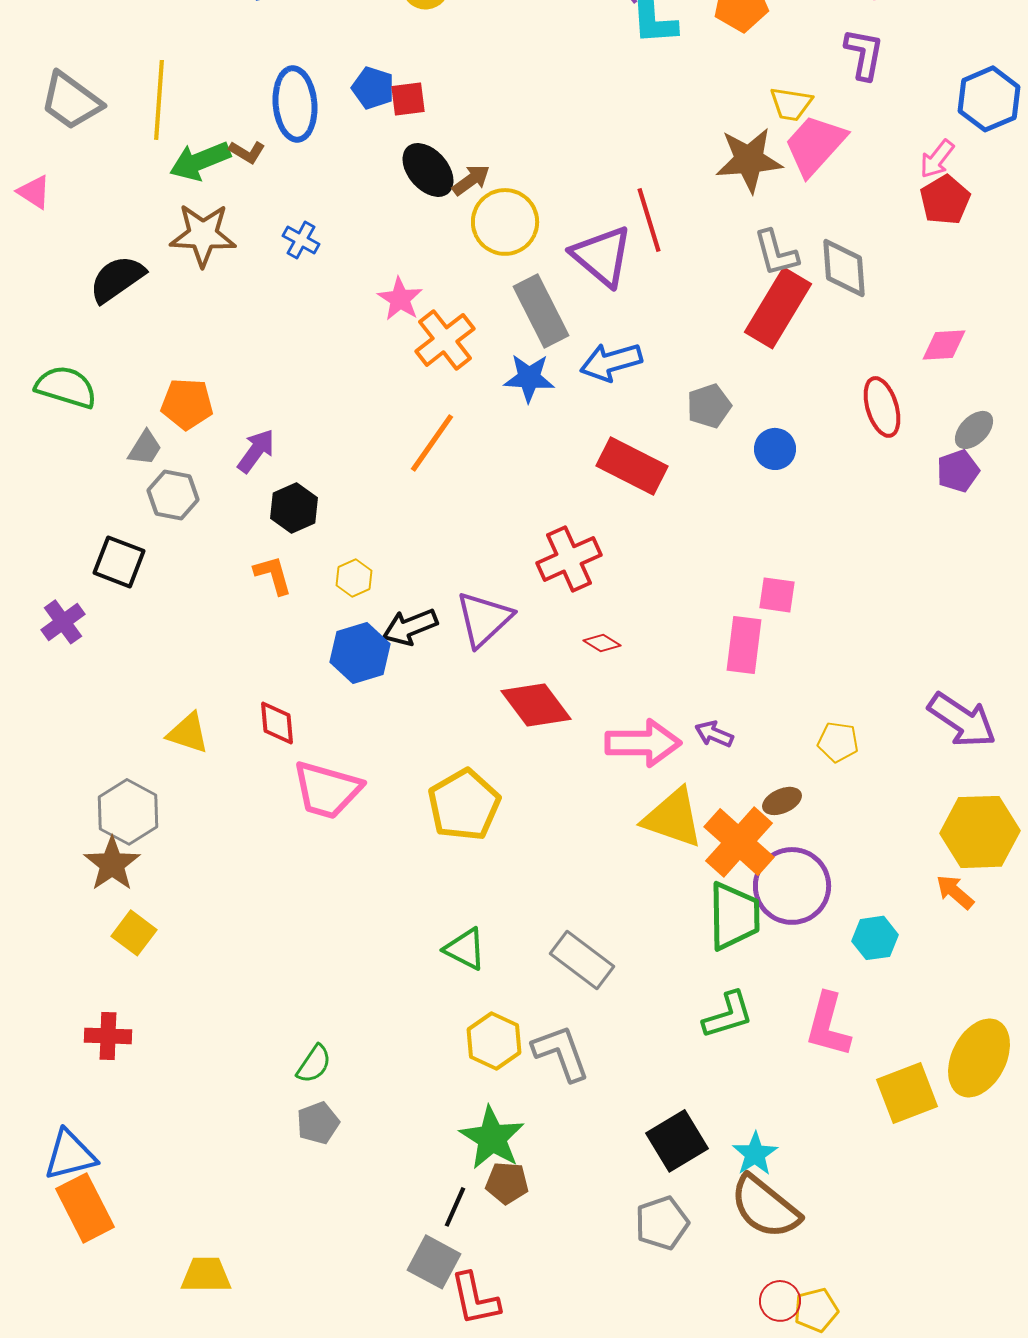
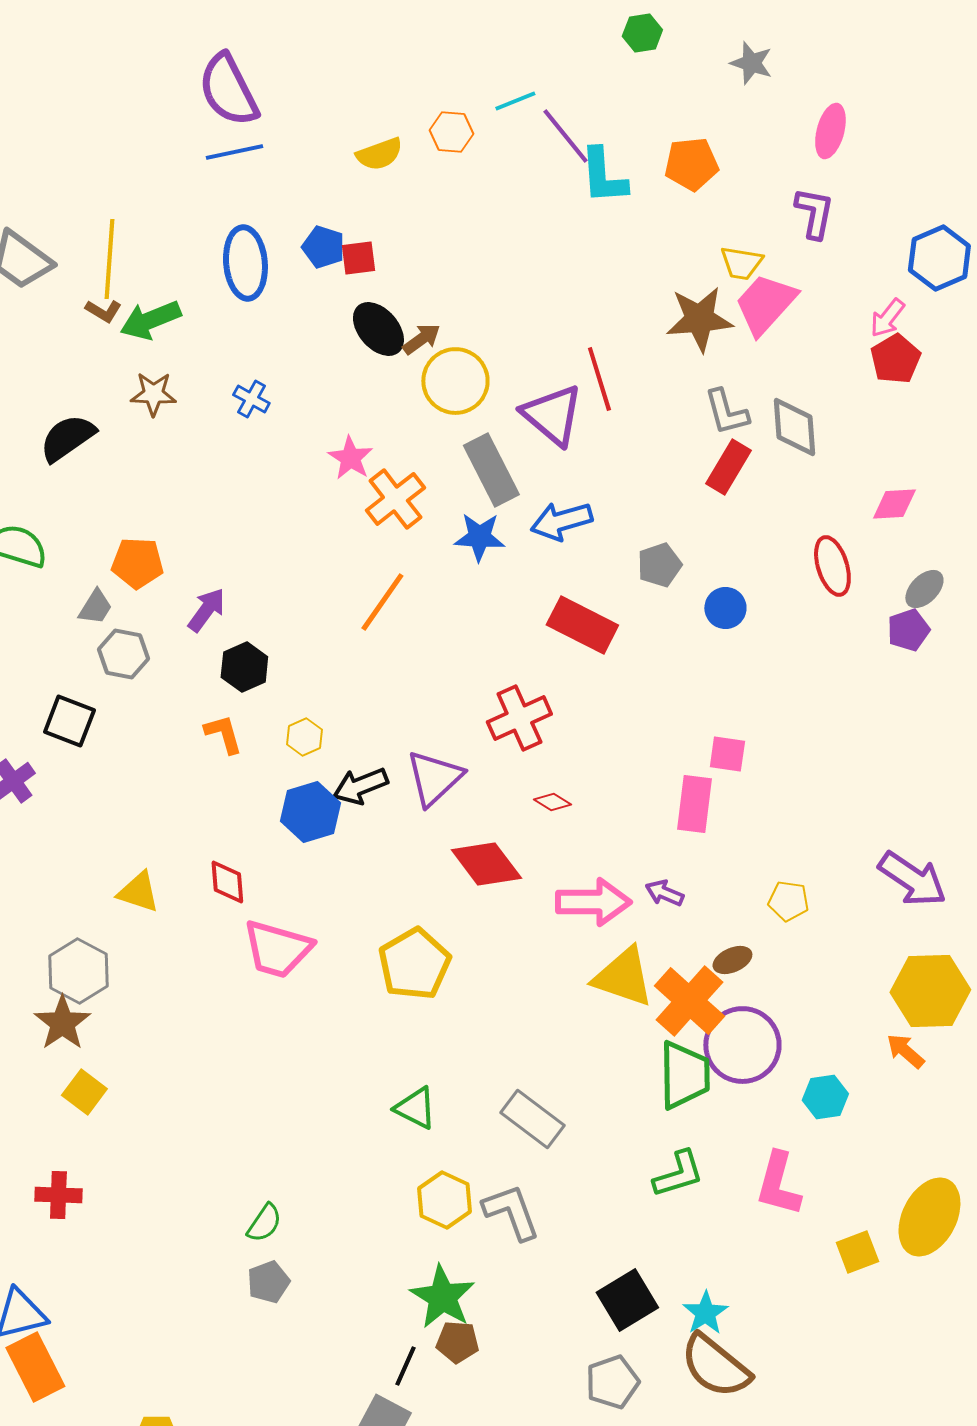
brown L-shape: (247, 152) -> (103, 311), moved
brown star: (203, 235) -> (153, 394), size x0.7
red rectangle: (778, 308) -> (728, 467), size x0.7
yellow square: (907, 1093) -> (857, 1252), size x0.7

